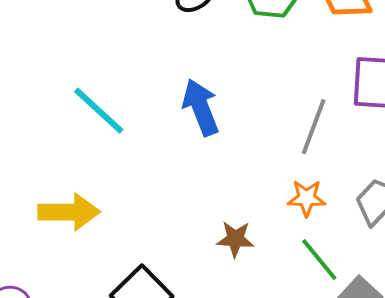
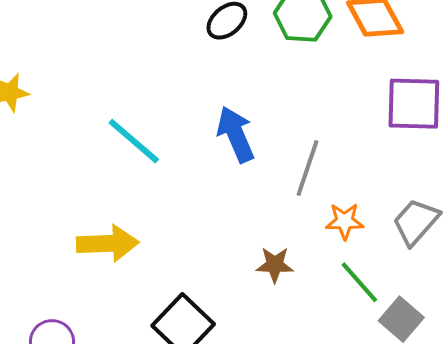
gray line: (314, 127) -> (307, 168), moved

